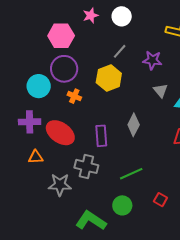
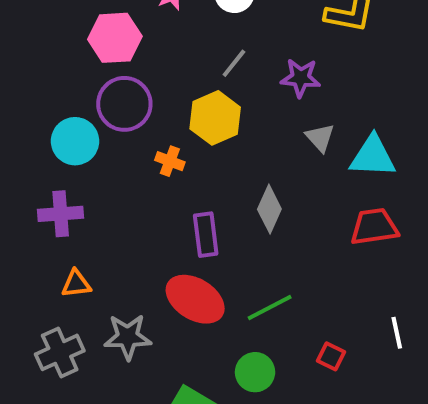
orange cross: (74, 96) -> (170, 161), moved
red ellipse: (60, 133) -> (195, 299), moved
gray cross: (86, 166) -> (60, 352), moved, turned -35

